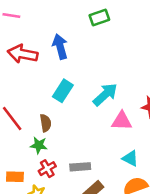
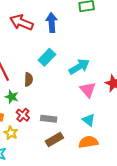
pink triangle: (122, 121) -> (88, 90), turned 36
green star: (39, 145) -> (12, 97), moved
red cross: (47, 169) -> (23, 115), turned -32

